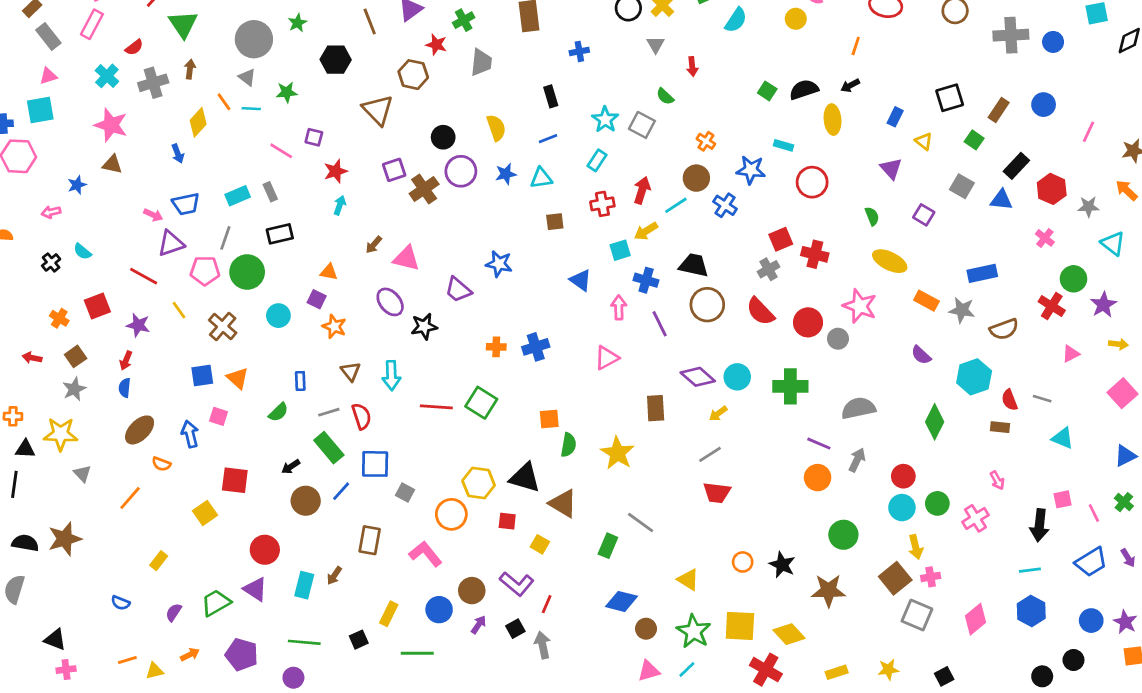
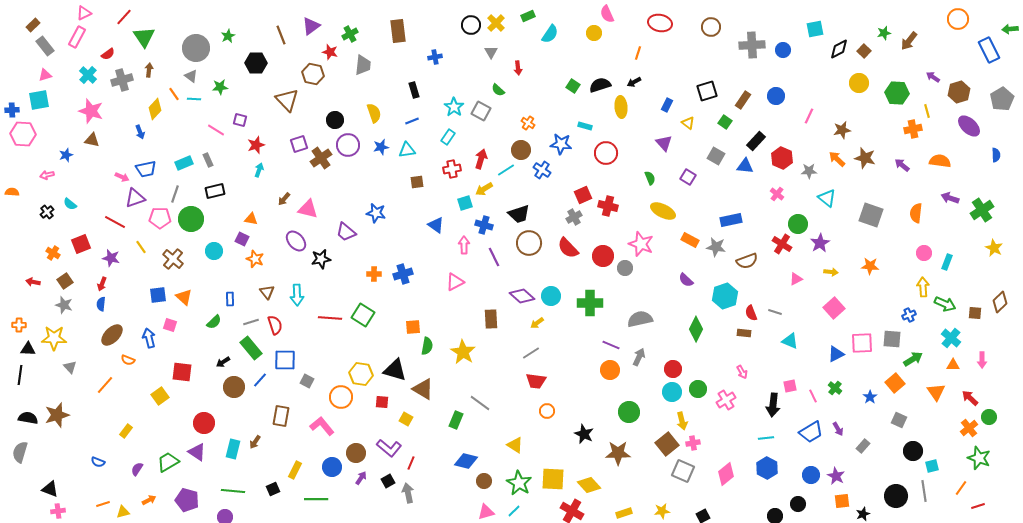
black trapezoid: (694, 265) -> (519, 214), turned 150
gray star: (74, 389) -> (64, 305), turned -30
orange circle: (743, 562) -> (547, 411), moved

